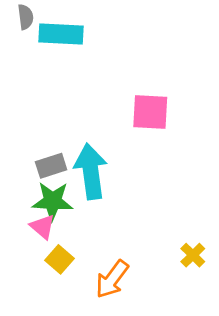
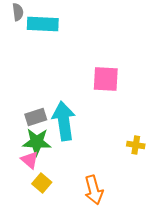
yellow cross: (193, 255) -> (136, 145), moved, turned -36
orange arrow: (112, 279) -> (94, 190), moved, turned -52

